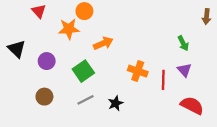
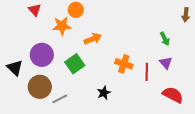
black triangle: (17, 49) -> (15, 68), moved
purple circle: (47, 61) -> (42, 55), size x1.5
brown circle: (44, 97) -> (40, 87), size x1.5
gray line: (86, 100) -> (60, 99), moved

